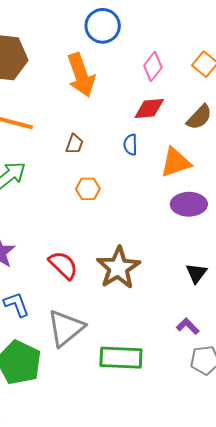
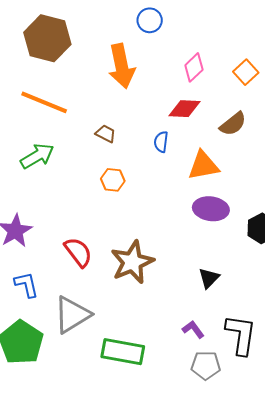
blue circle: (103, 26) -> (150, 20), size x0.7
brown trapezoid: (74, 144) -> (106, 134), turned -90

